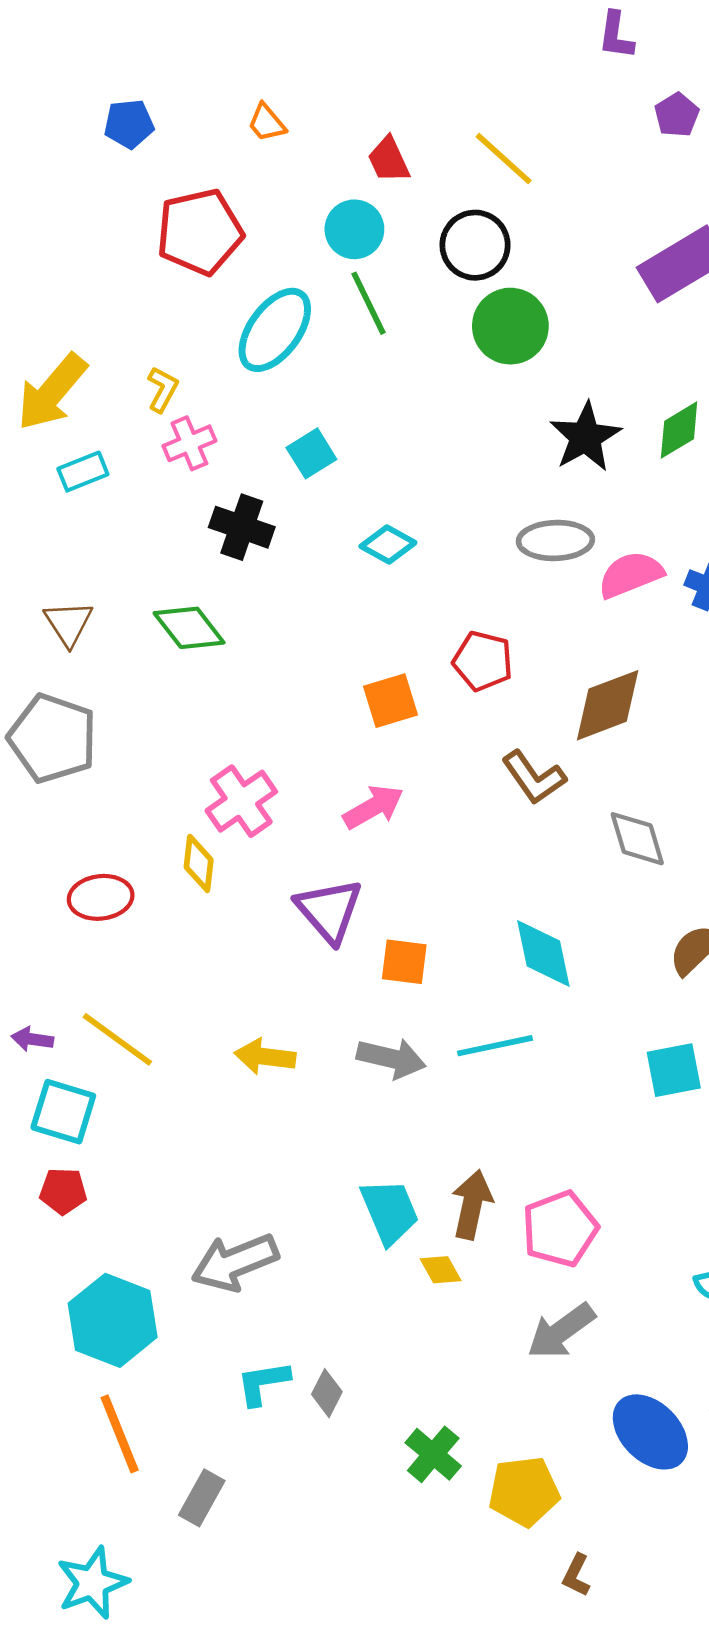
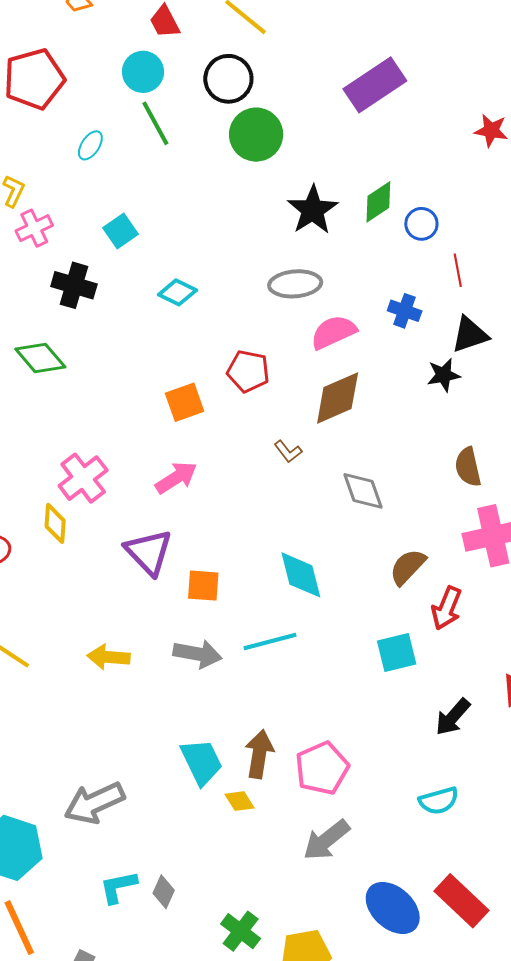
cyan ellipse: (275, 330) -> (90, 145), size x0.5
pink semicircle: (631, 575) -> (333, 332), moved
brown L-shape: (534, 777) -> (288, 451), size x0.6

